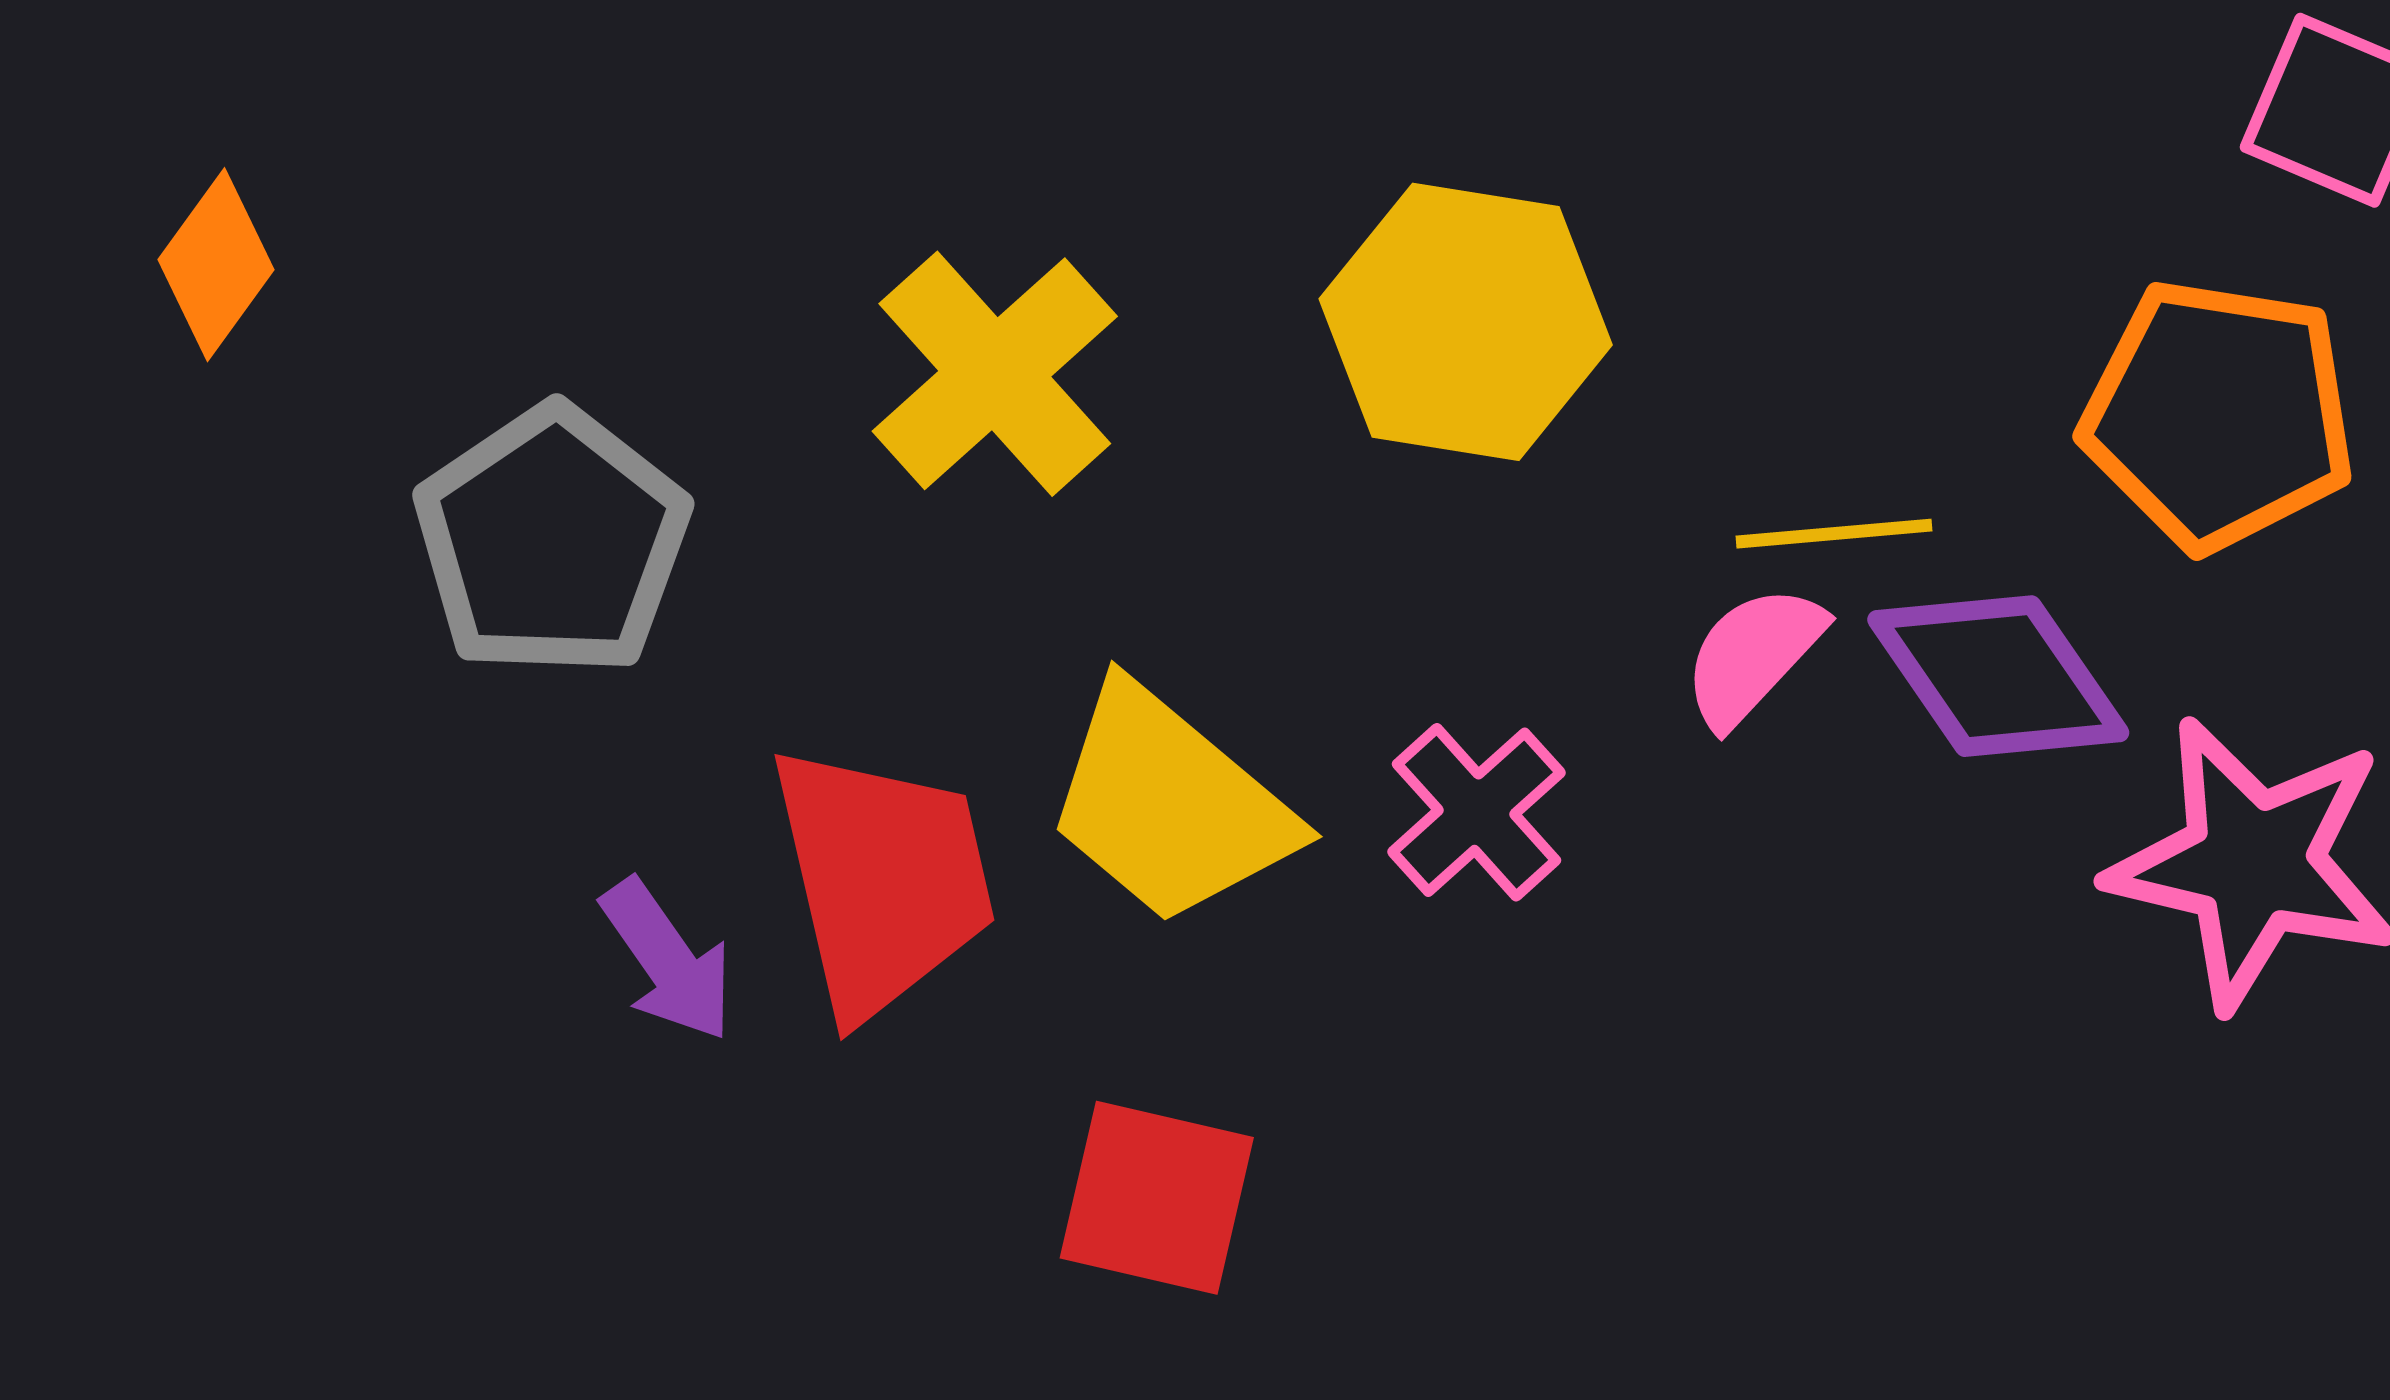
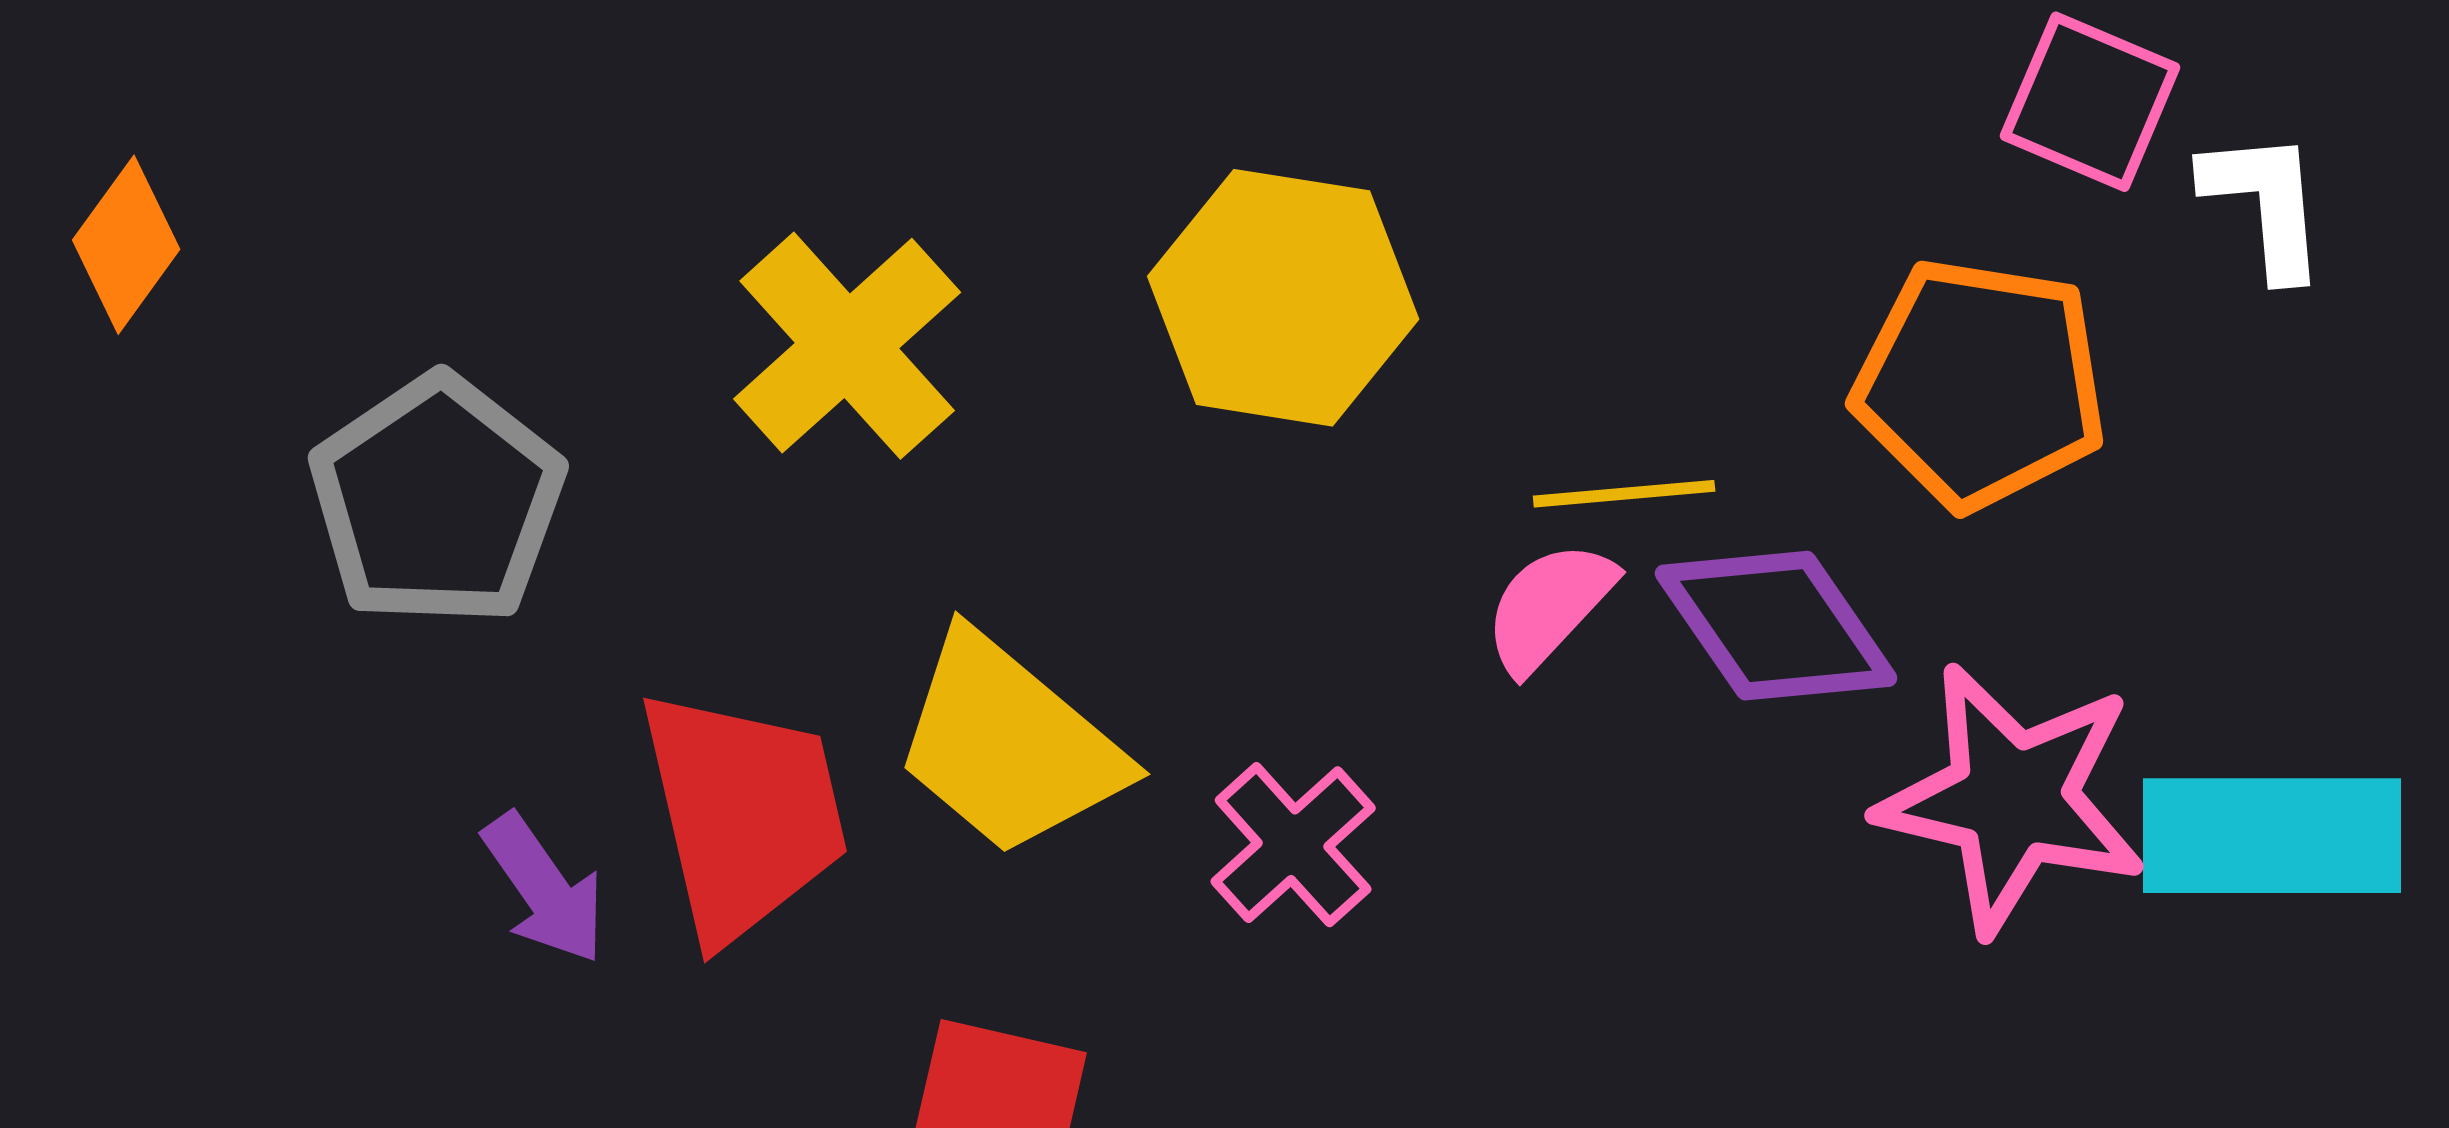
pink cross: (1476, 812) -> (1293, 845), moved

